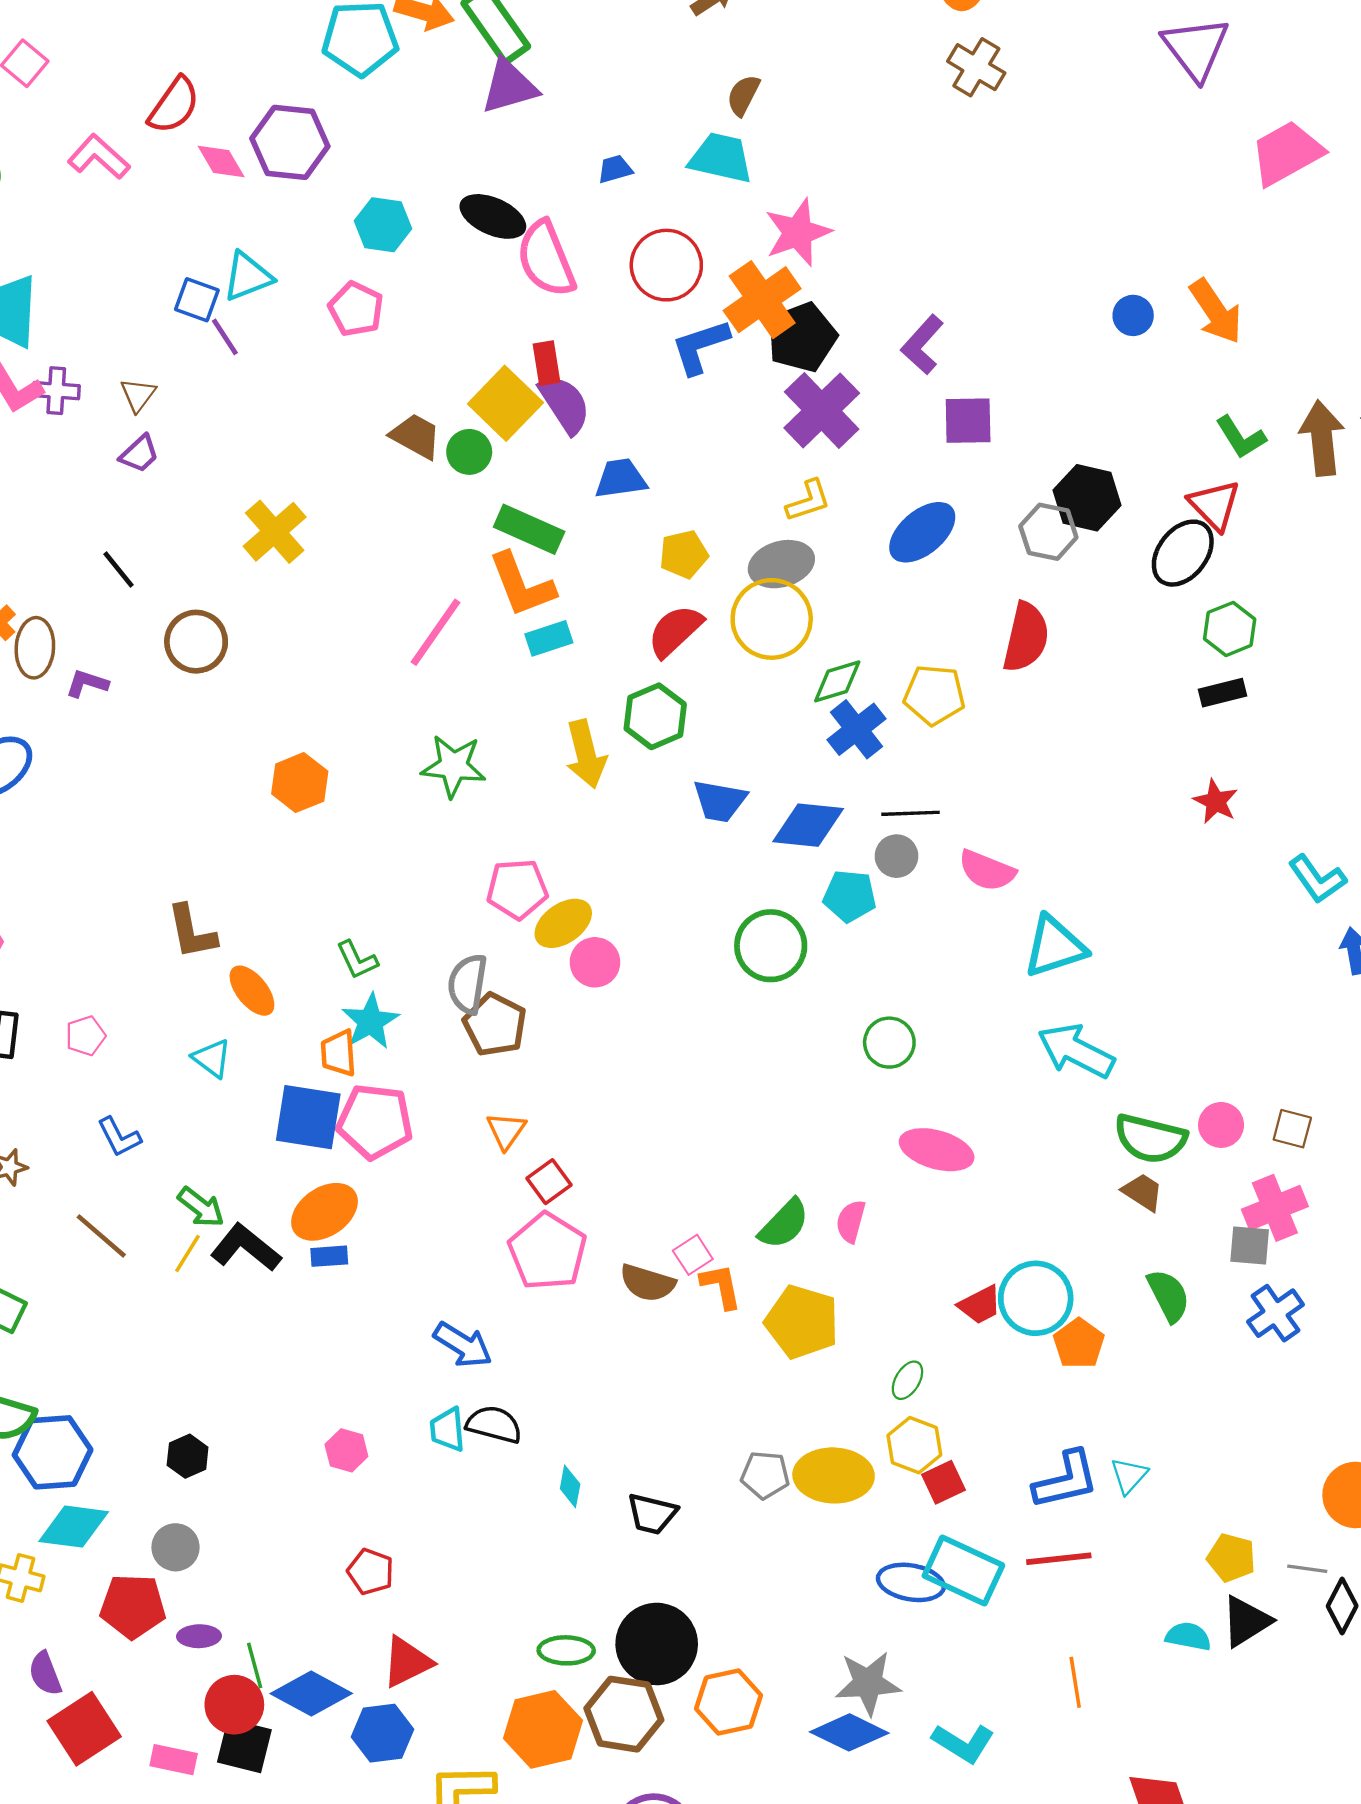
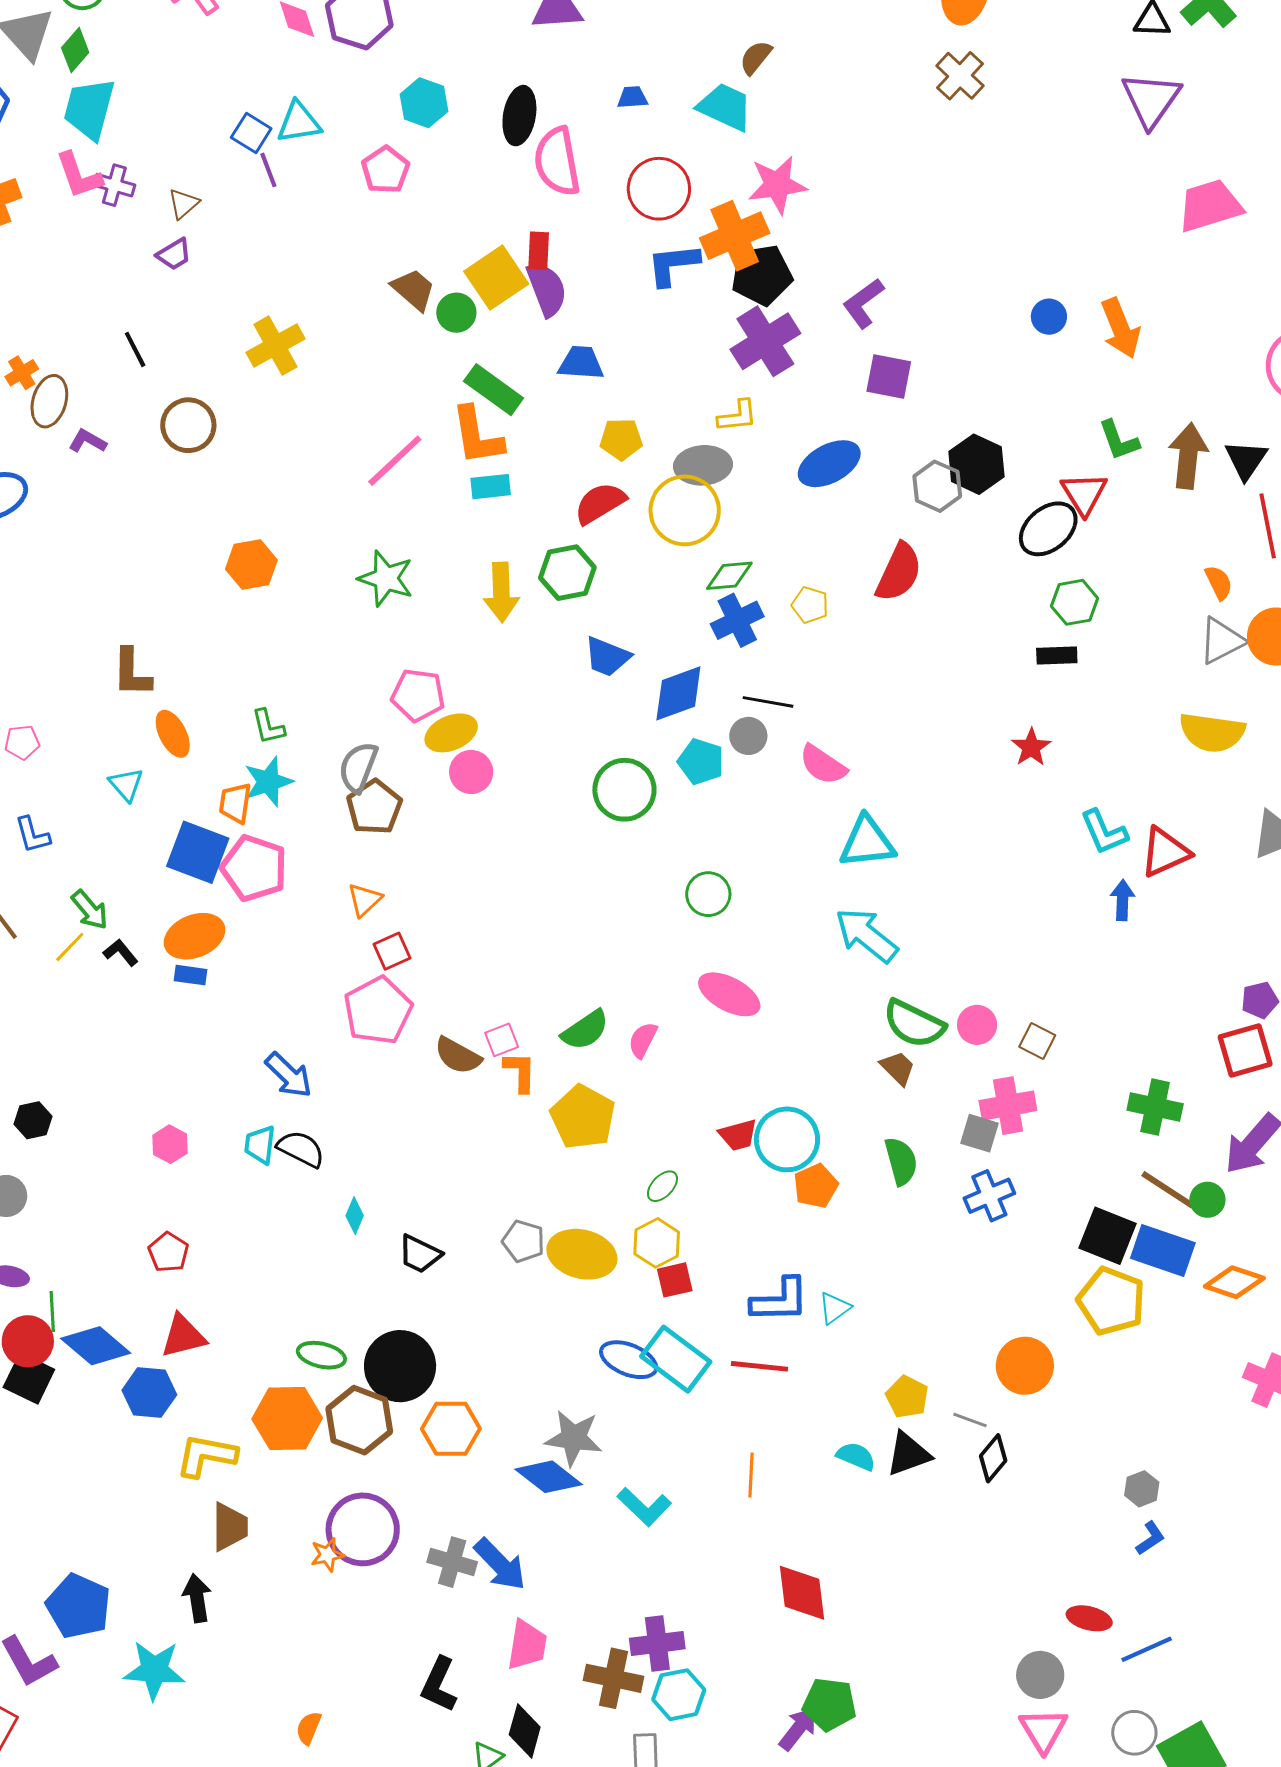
black ellipse: (493, 216) -> (519, 116), turned 64
yellow pentagon: (934, 695) -> (810, 605), size x0.7
blue diamond: (808, 825) -> (678, 693), turned -38
black L-shape: (246, 1248) -> (121, 952), size x0.6

